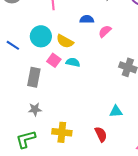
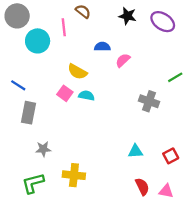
cyan circle: (41, 36) -> (38, 41), moved
blue line: (13, 45) -> (18, 85), moved
gray rectangle: (34, 77) -> (28, 113), moved
red semicircle: (101, 134) -> (142, 187), moved

